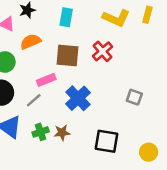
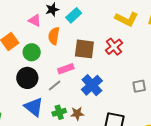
cyan rectangle: (66, 17) -> (74, 15), moved, turned 35
orange semicircle: (31, 42) -> (54, 36), turned -60
gray square: (134, 97) -> (139, 86), turned -32

